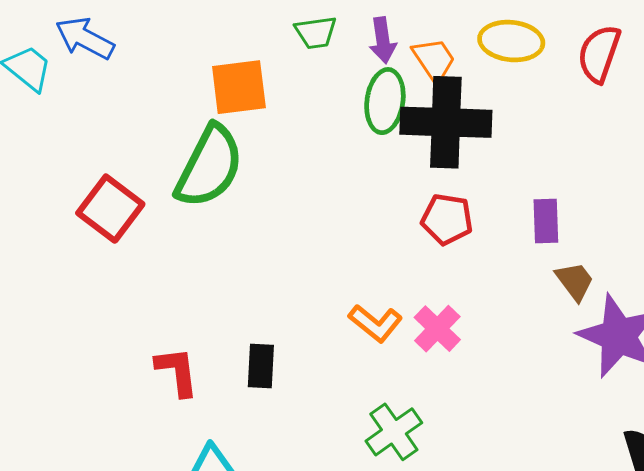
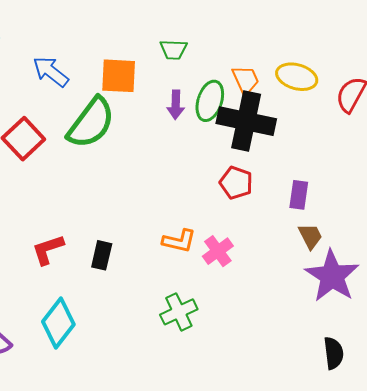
blue arrow: (85, 38) -> (51, 72), moved
purple arrow: (383, 40) -> (176, 105), moved
orange L-shape: (375, 323) -> (179, 241), turned -36
red L-shape: (177, 371) -> (48, 250), turned -111

